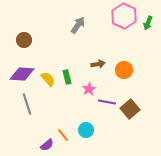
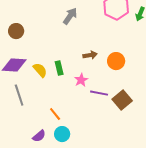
cyan circle: (86, 130) -> (62, 134), moved
orange line: (63, 135) -> (55, 114), moved

